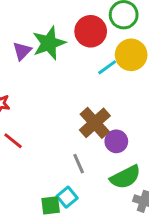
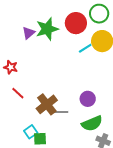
brown cross: (95, 123) -> (47, 104), moved
gray line: (79, 164) -> (61, 112), turned -72
cyan square: (67, 197) -> (31, 132), moved

